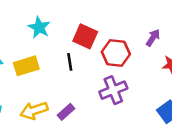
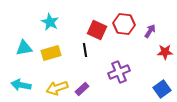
cyan star: (39, 27) -> (50, 22), moved
red hexagon: (116, 53) -> (124, 24), moved

